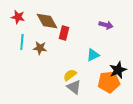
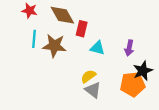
purple arrow: (106, 25) -> (129, 48), moved, turned 88
brown star: (40, 48) -> (54, 46), size x1.5
cyan triangle: (93, 55) -> (97, 48), moved, turned 40

